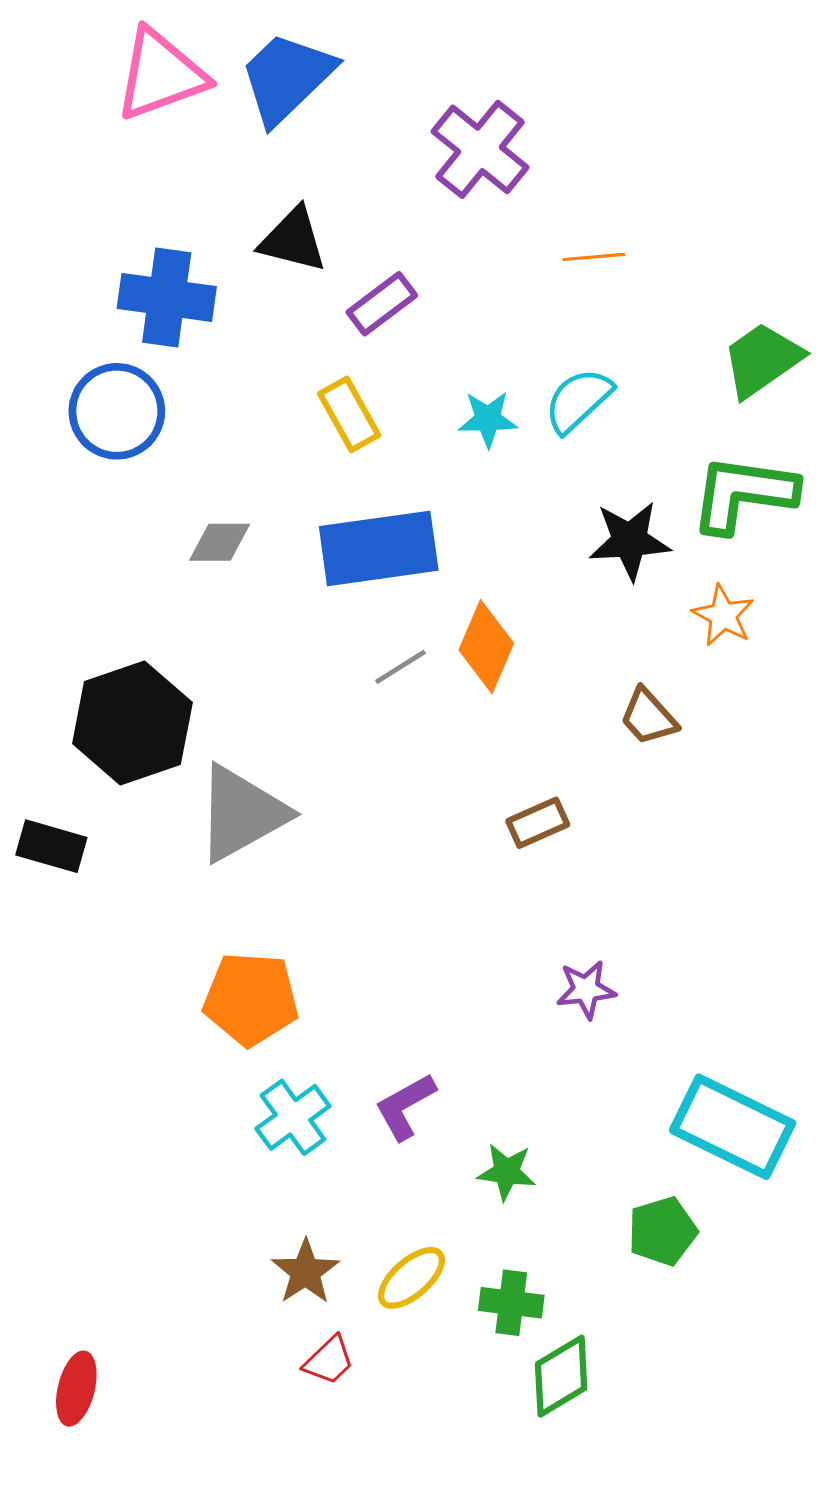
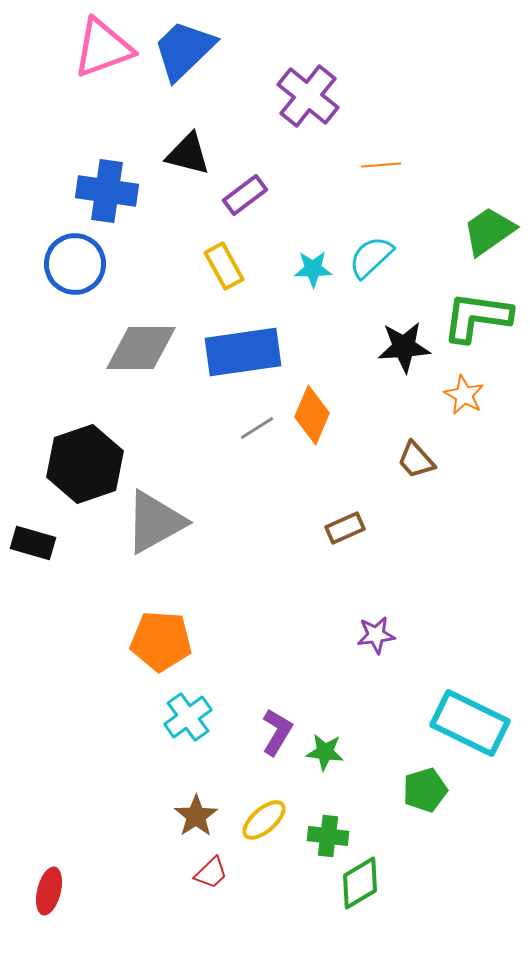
gray diamond: (220, 542) -> (141, 348), size x1.8
purple L-shape: (405, 1106) -> (277, 732), moved, turned 150

